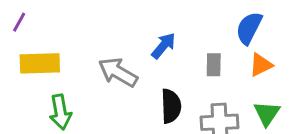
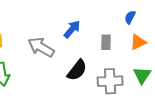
blue semicircle: (249, 28) -> (130, 17), size x0.6
black semicircle: (171, 106) -> (77, 70), turned 40

